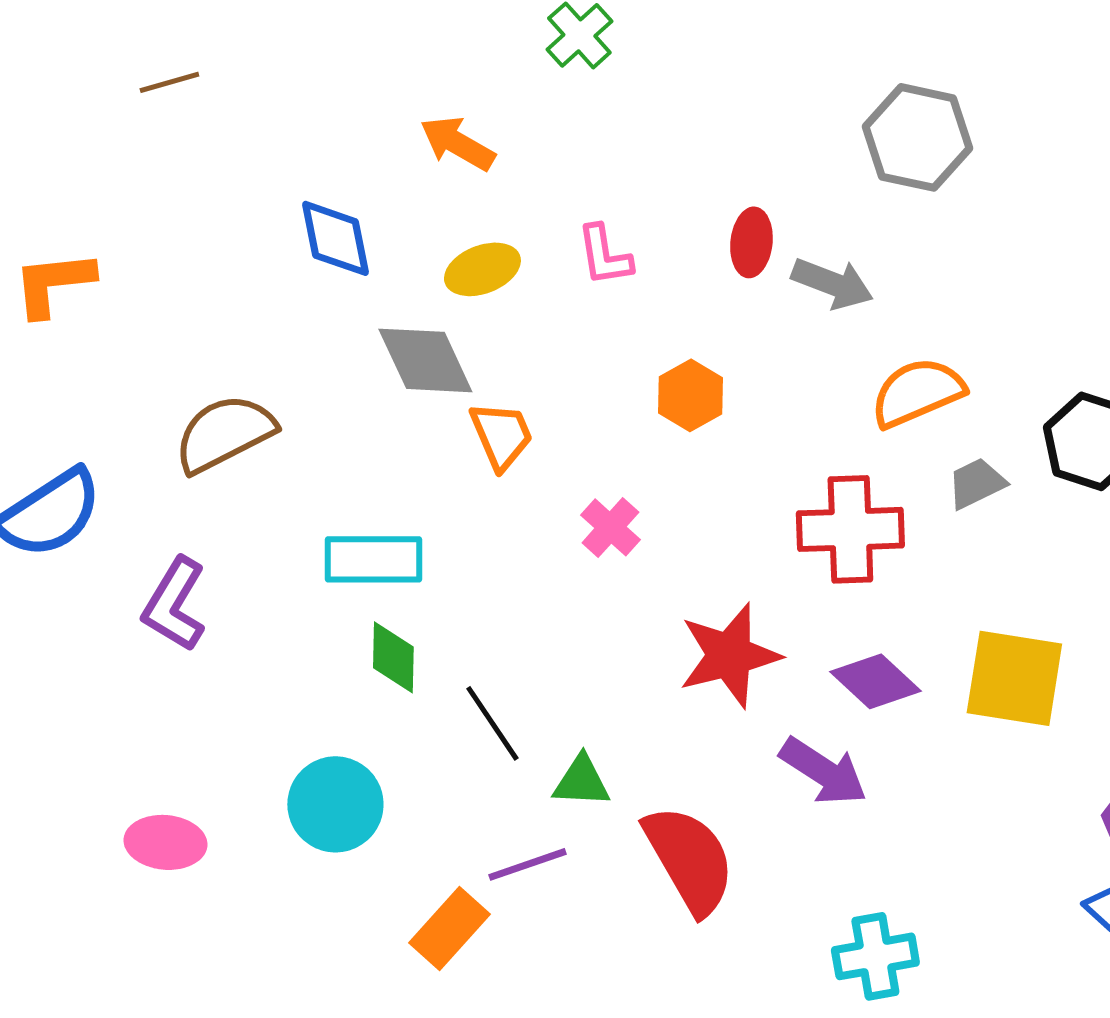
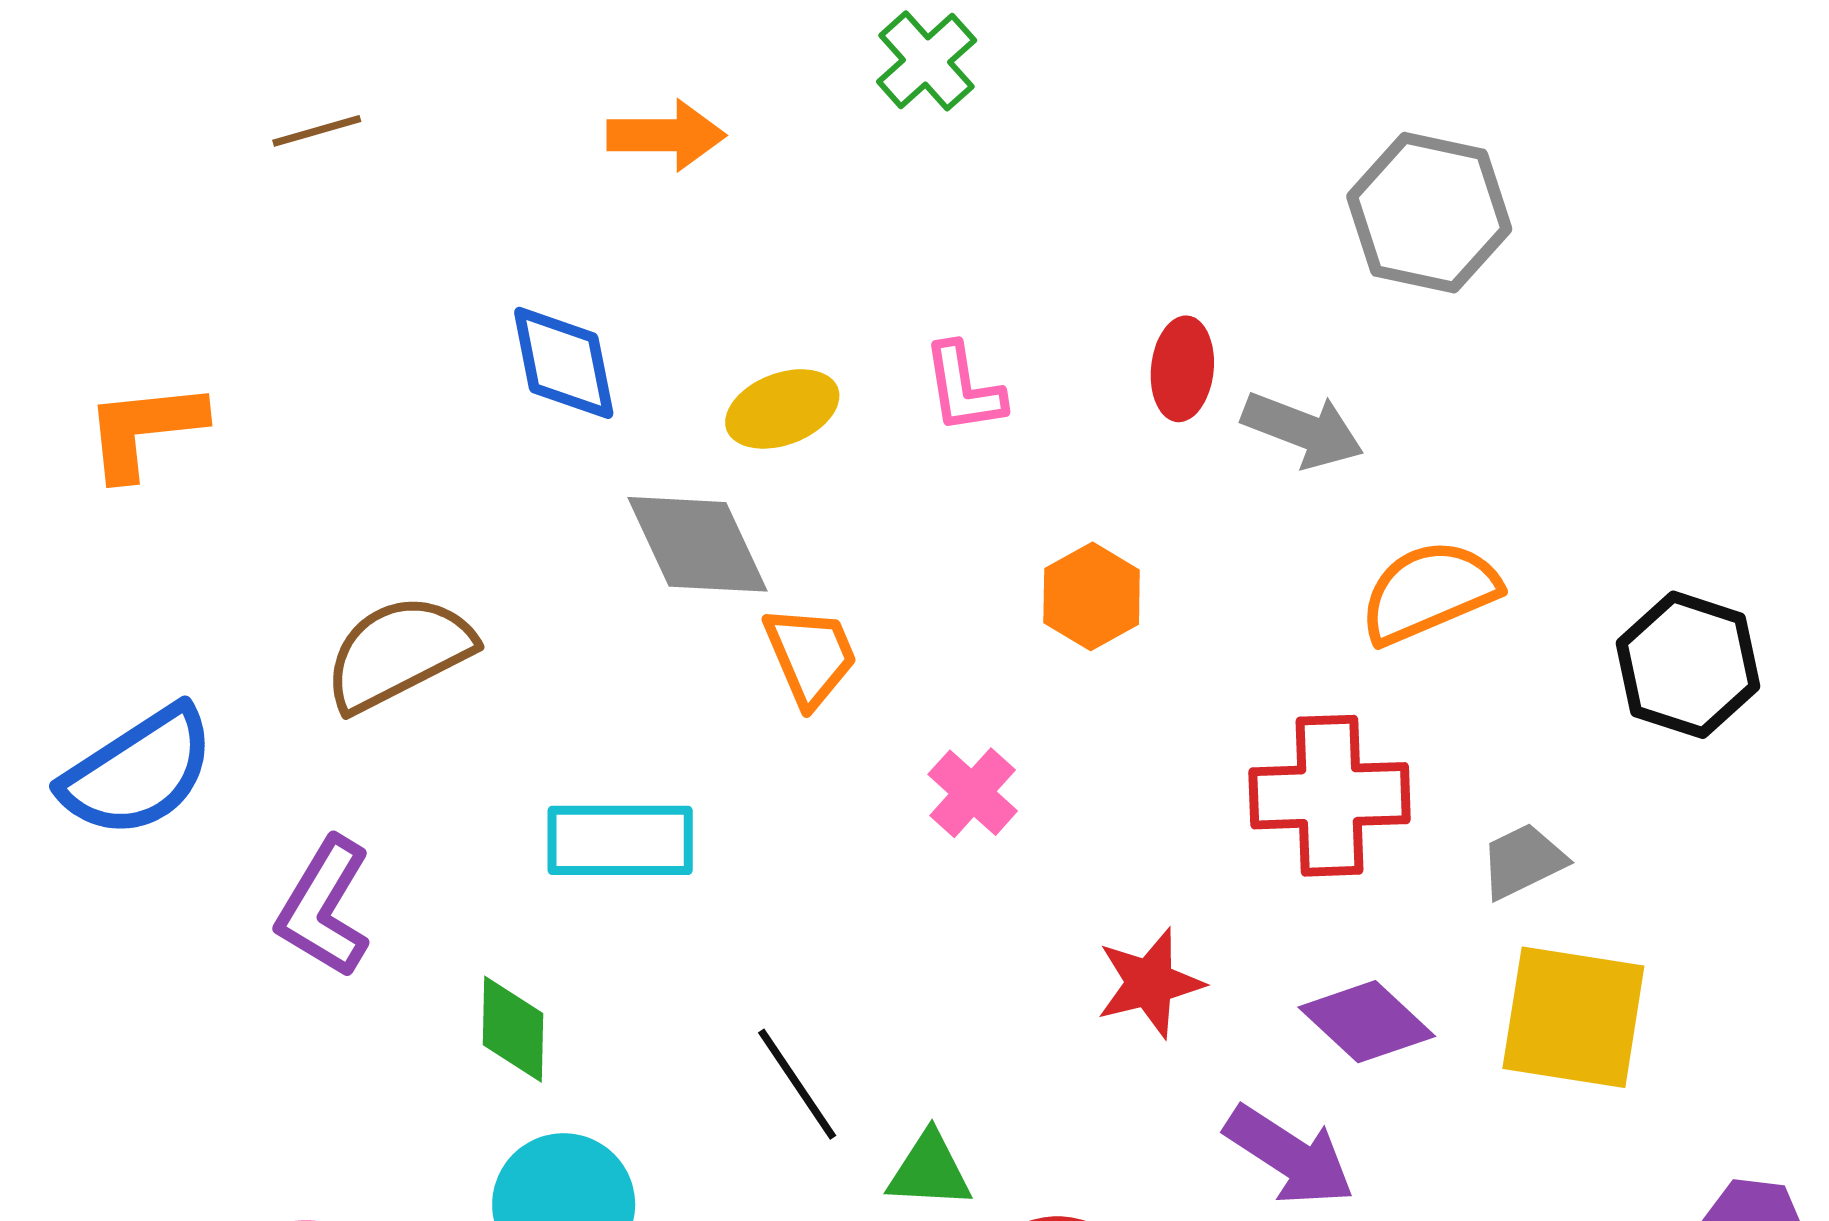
orange arrow: (457, 143) -> (666, 135), moved, turned 150
gray trapezoid: (976, 483) -> (1523, 861), moved
red star: (729, 655) -> (1150, 983), size x0.7
green diamond: (393, 657) -> (513, 1029), moved

